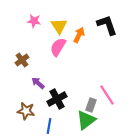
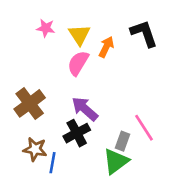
brown cross: (22, 60) -> (30, 103), moved, size x1.6
purple arrow: (38, 83) -> (85, 109), moved, size x1.5
blue line: (49, 126) -> (52, 163), moved

